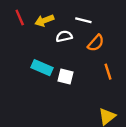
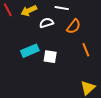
cyan rectangle: (42, 68) -> (30, 51), turned -42

